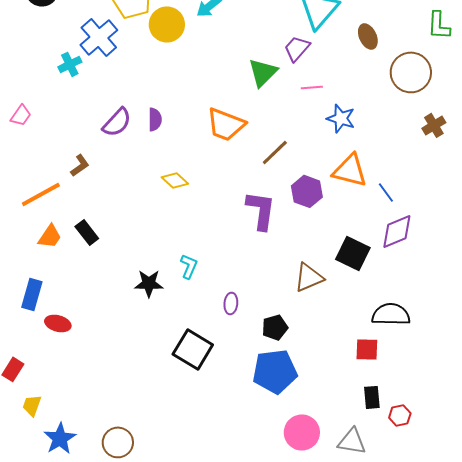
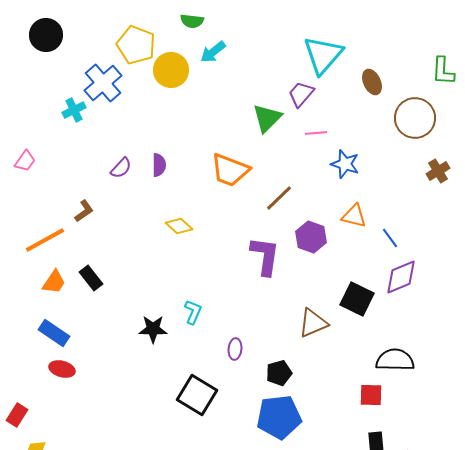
purple semicircle: (117, 122) -> (121, 168), size x0.7
orange triangle: (350, 170) -> (354, 216), size x0.7
blue rectangle: (32, 294) -> (54, 333), moved, turned -72

